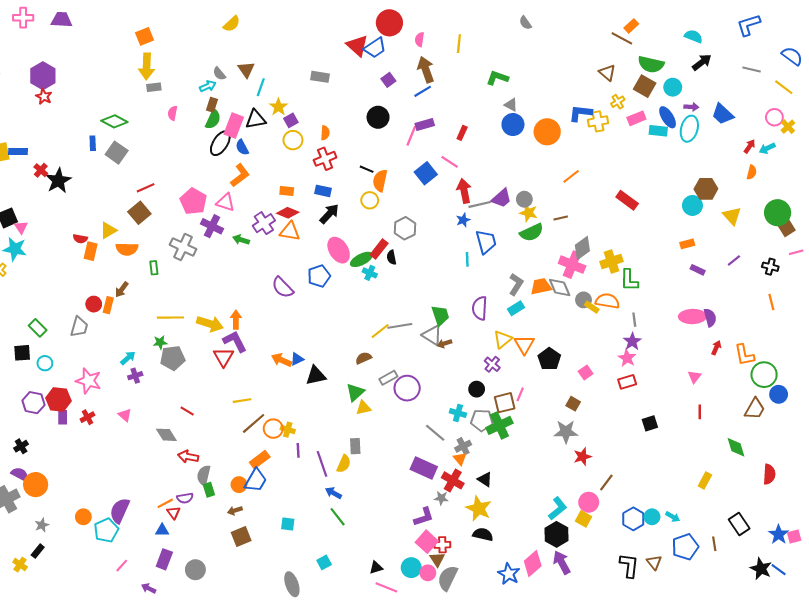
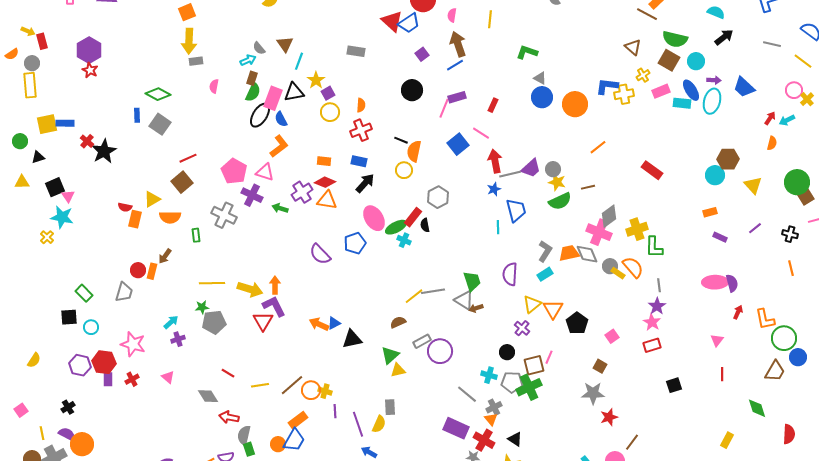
orange semicircle: (607, 301) -> (633, 267), turned 40
yellow line: (242, 401) -> (260, 385), moved

